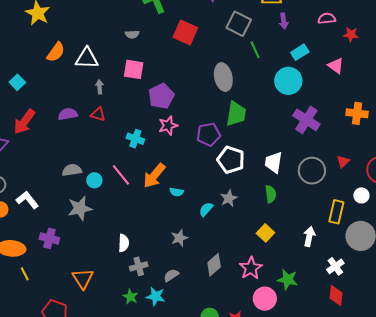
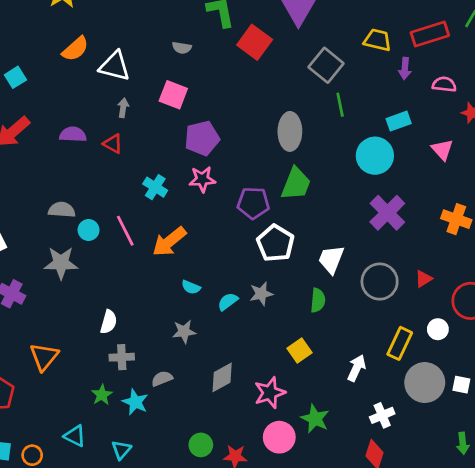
purple arrow: (284, 21) -> (405, 68), moved
red square: (185, 33) -> (255, 42), moved
cyan semicircle: (177, 192) -> (191, 287), moved

